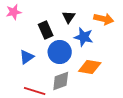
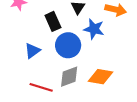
orange diamond: (90, 67) -> (101, 77), moved

